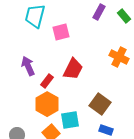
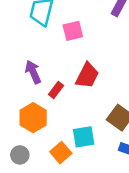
orange hexagon: (47, 104) -> (33, 118), moved

